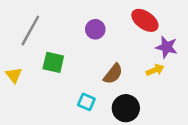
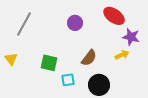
green square: (53, 62) -> (49, 63), moved
cyan square: (86, 102) -> (68, 80), turned -32

